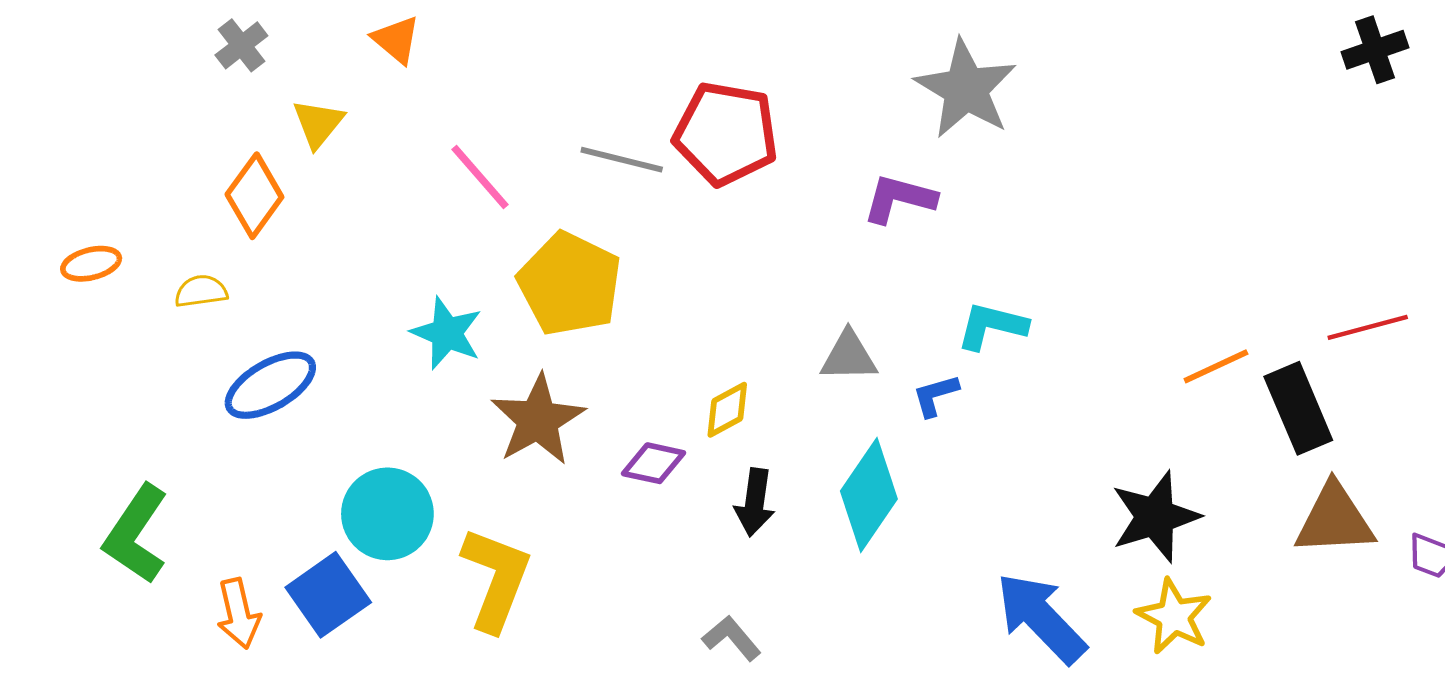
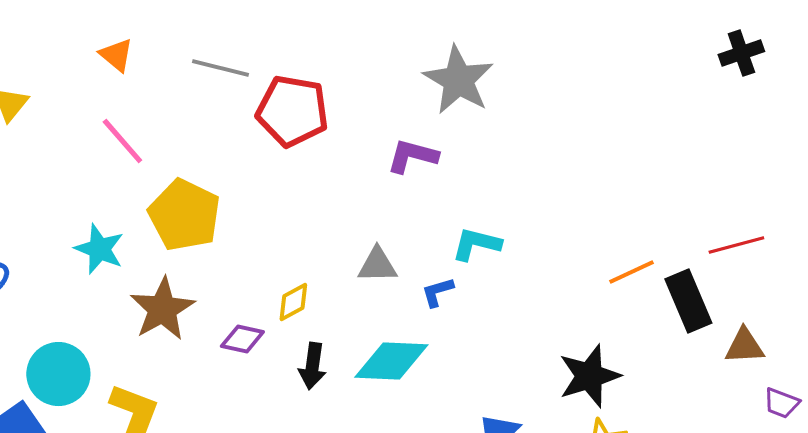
orange triangle: (396, 40) -> (116, 55), moved
gray line: (622, 160) -> (220, 68), moved
cyan diamond: (869, 495) -> (391, 361), turned 58
brown triangle: (1334, 520) -> (744, 346), moved, size x0.7

